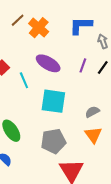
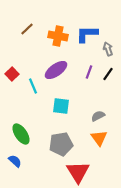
orange cross: (39, 28) -> (58, 36), moved, turned -30
purple ellipse: (48, 63) -> (56, 70), turned -65
cyan square: (53, 101) -> (61, 106), size x0.7

